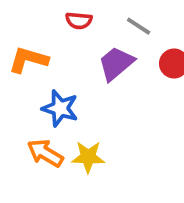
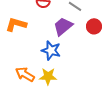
blue star: (60, 108) -> (51, 50), moved

